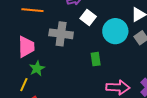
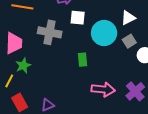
white square: (88, 17) -> (78, 18), turned -35

